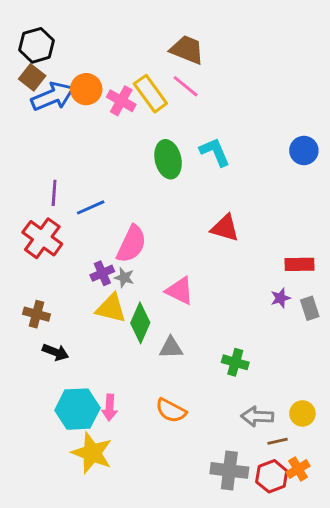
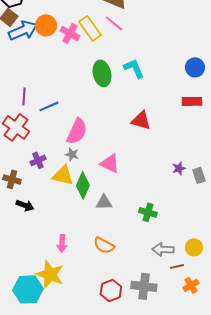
red rectangle: (299, 264) -> (192, 101), moved
purple cross: (102, 273) -> (38, 160), moved
cyan hexagon: (77, 409) -> (28, 289), moved
red hexagon: (272, 476) -> (111, 290), moved

